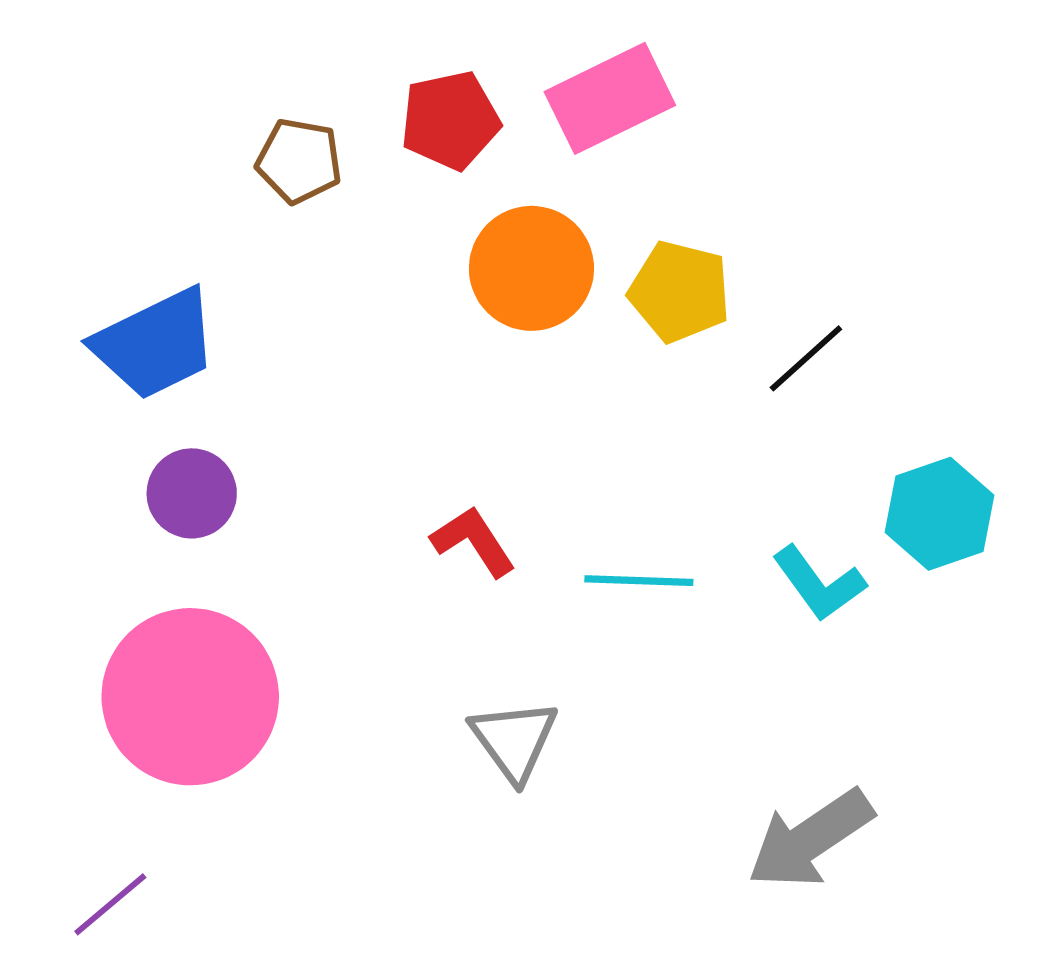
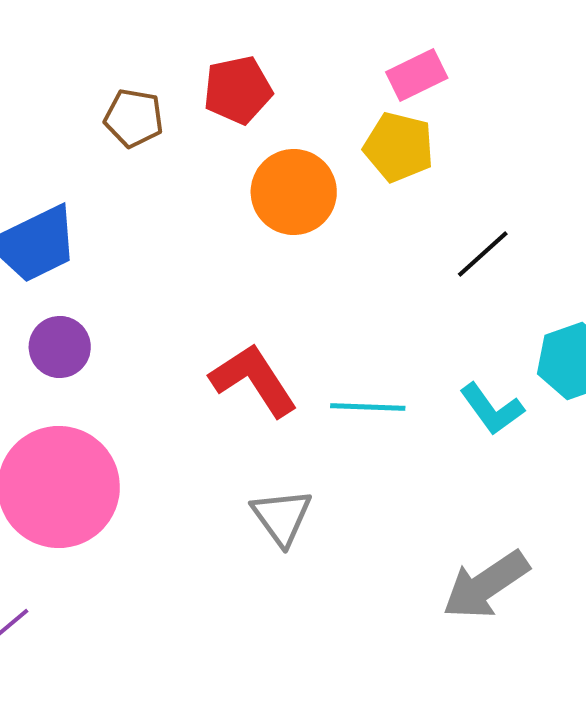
pink rectangle: (610, 98) -> (417, 75), moved, size x0.7
yellow pentagon: (680, 292) -> (399, 147), moved
red L-shape: (473, 541) -> (254, 380), size x1.5

